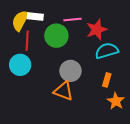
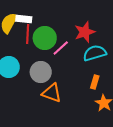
pink line: (73, 20) -> (61, 48), moved, turned -36
red line: (27, 41) -> (28, 34), moved
gray circle: (70, 71) -> (41, 72), moved

